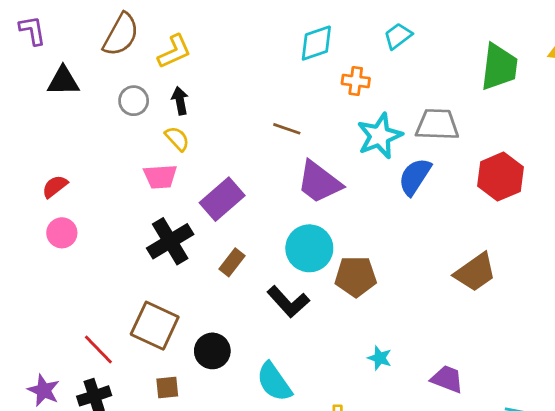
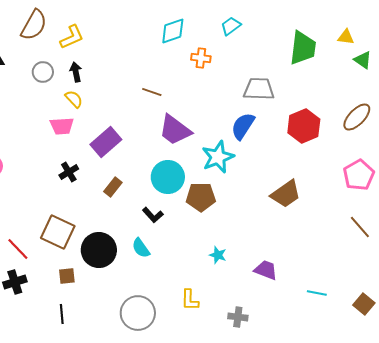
cyan star: (380, 136) -> (218, 157), moved
black cross: (170, 241) -> (69, 172), size x0.6
black L-shape: (288, 302) -> (153, 215), size x0.7
black circle: (212, 351) -> (99, 250), size x1.4
cyan semicircle: (274, 382) -> (141, 248), moved, size x0.7

